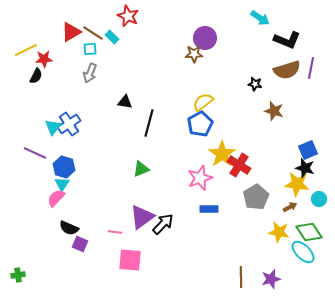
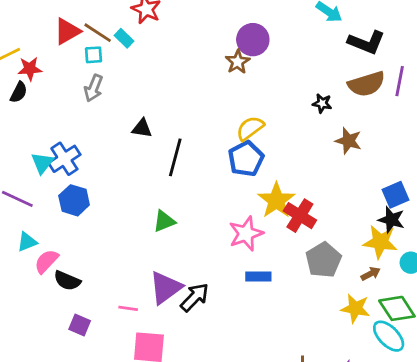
brown star: (194, 54) -> (238, 62), turned -30
blue hexagon: (64, 167) -> (74, 200), moved
cyan triangle: (62, 184) -> (27, 242), moved, turned 35
black semicircle: (69, 228) -> (67, 281), moved

